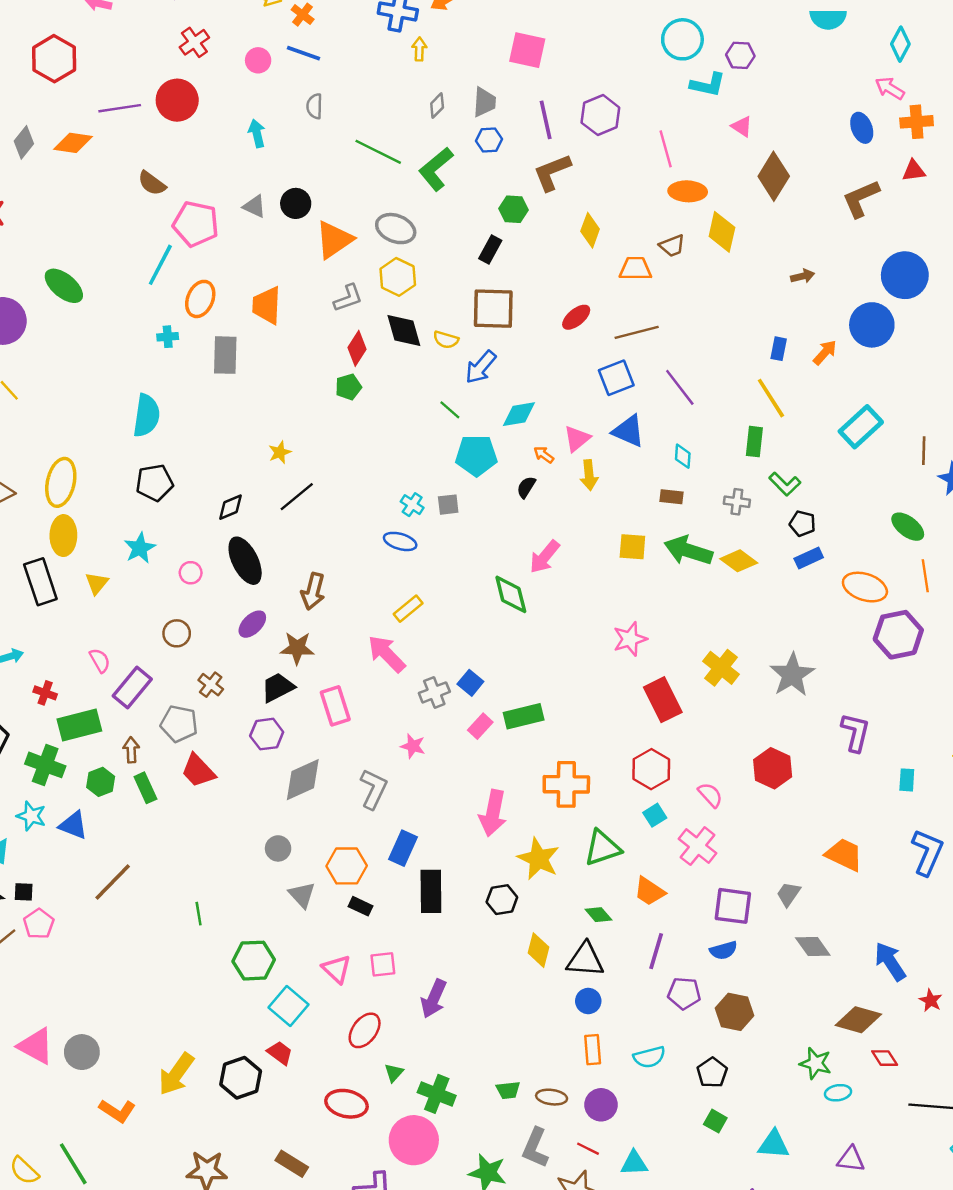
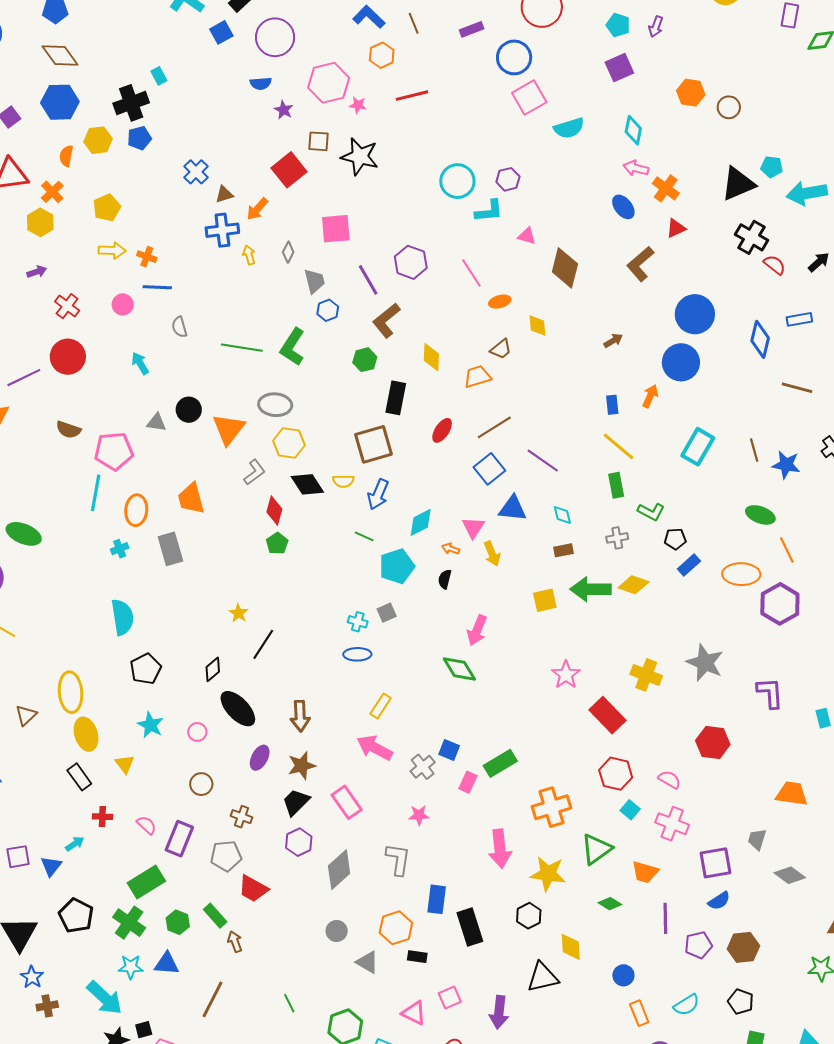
gray diamond: (437, 106) -> (288, 252), moved
orange cross: (917, 122) -> (666, 188), turned -32
orange ellipse: (688, 191) -> (500, 302), size x0.7
yellow diamond: (722, 232) -> (537, 325), size x0.7
black rectangle: (490, 249) -> (396, 398), moved, size x1.4
black rectangle: (40, 582) -> (79, 777), size x0.7
red cross: (45, 693) -> (102, 817), moved
brown arrow: (131, 750) -> (235, 942), moved
green cross: (45, 765) -> (129, 923), turned 32
black triangle: (585, 960) -> (543, 977), moved

